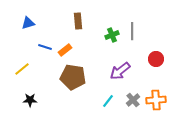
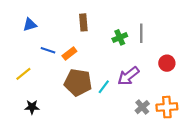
cyan line: (108, 101) -> (104, 87), moved

